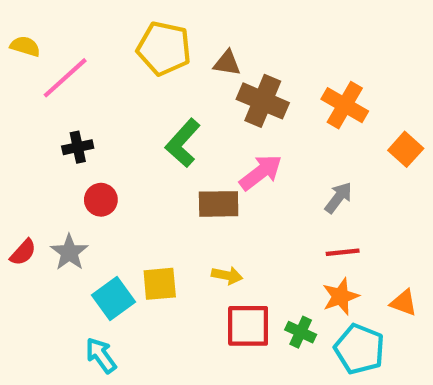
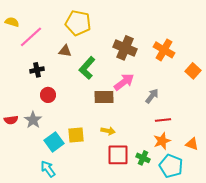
brown triangle: (227, 63) -> (65, 51), moved
gray arrow: (338, 198) -> (152, 96), moved
red semicircle: (23, 252) -> (11, 120), turned 40

